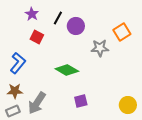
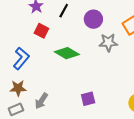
purple circle: (76, 26) -> (93, 19), moved
green diamond: (67, 70) -> (67, 53), moved
gray arrow: (37, 103) -> (41, 101), size x0.7

